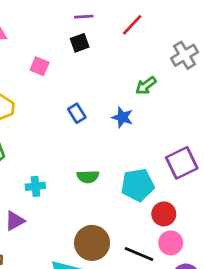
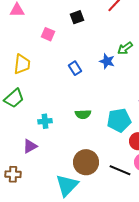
blue star: (122, 117) -> (107, 61), moved

